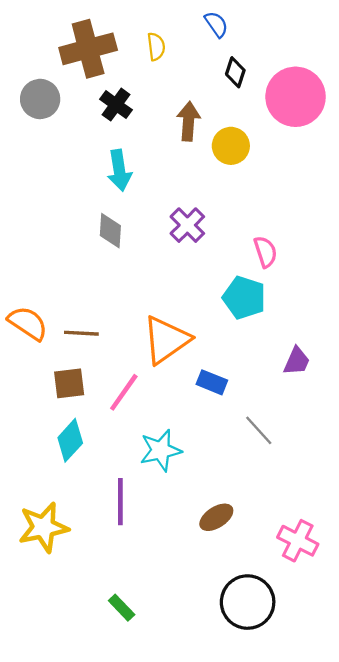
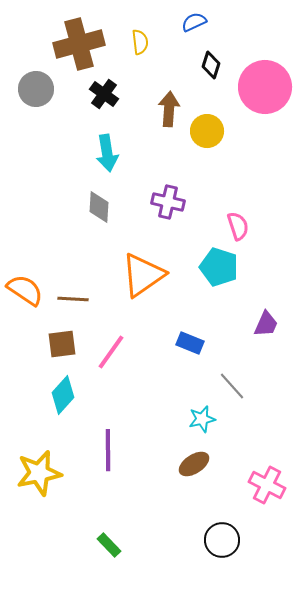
blue semicircle: (216, 24) -> (194, 22), turned -80
purple cross: (187, 225) -> (168, 202), turned -32
orange triangle: (166, 340) -> (143, 275), moved
cyan star: (161, 450) -> (202, 419), moved, size x0.7
black circle: (248, 602) -> (222, 540), size x0.7

